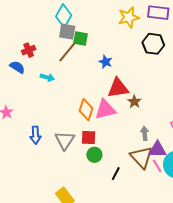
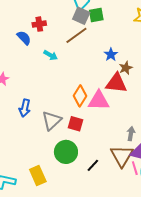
green square: (80, 39) -> (96, 15), moved, turned -35
brown star: (134, 102) -> (126, 68), moved
green circle: (94, 155) -> (66, 152), moved, size x1.5

